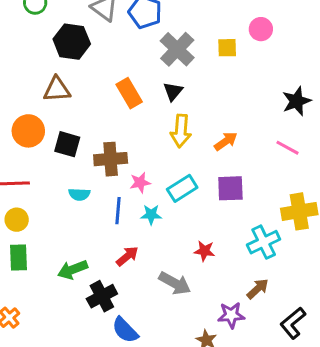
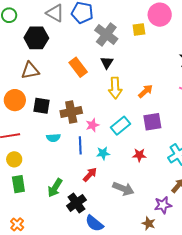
pink circle: (261, 29) -> (160, 15), size x1.5
cyan star: (151, 215) -> (103, 153), moved
red star: (204, 251) -> (139, 155), moved
green arrow: (73, 270) -> (55, 188), turned -30

